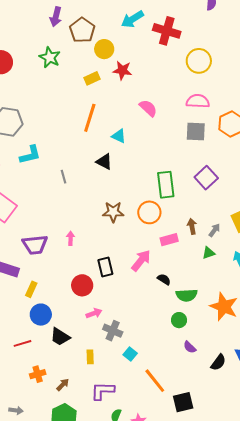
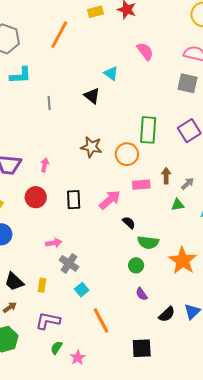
orange line: (90, 118) -> (59, 35), moved
red circle: (82, 285) -> (36, 197), moved
black trapezoid: (60, 337) -> (14, 282), moved
black square: (183, 402) -> (142, 348), moved

